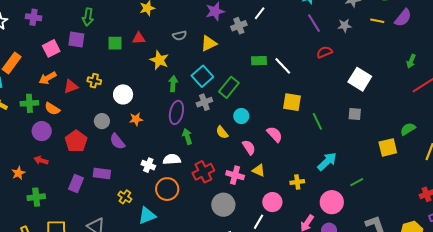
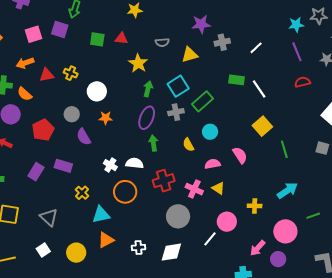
white line: (260, 13) -> (256, 48), moved
yellow square: (292, 102) -> (262, 126), turned 30
pink semicircle: (249, 147) -> (213, 164), turned -77

